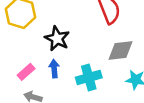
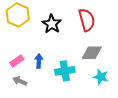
black star: (57, 39) -> (52, 24), moved

